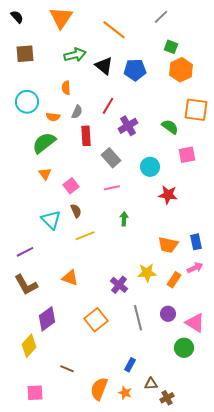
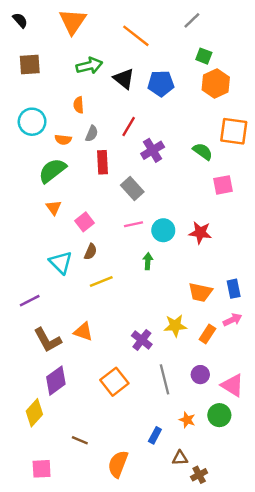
cyan circle: (150, 167) -> (163, 230), moved
brown semicircle: (76, 211) -> (91, 252), turned 48
brown L-shape: (26, 285) -> (48, 340), moved
orange star: (125, 393) -> (187, 420), moved

